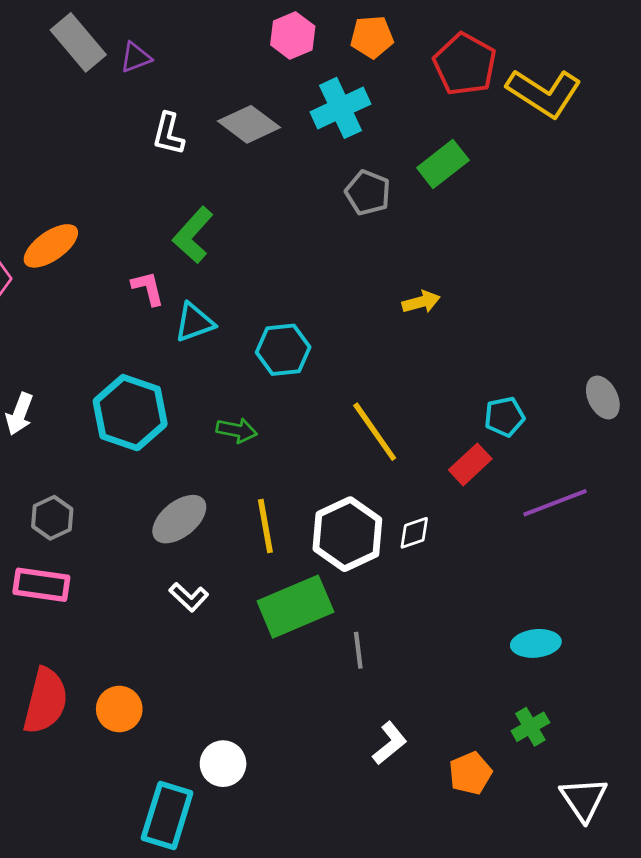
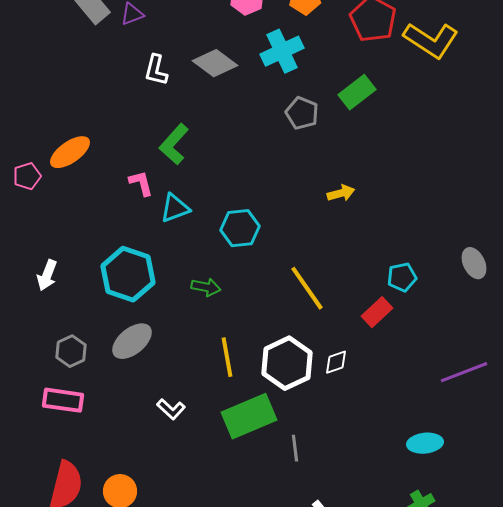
purple line: (555, 503) -> (464, 372), moved
gray ellipse: (179, 519) -> (132, 341), moved

